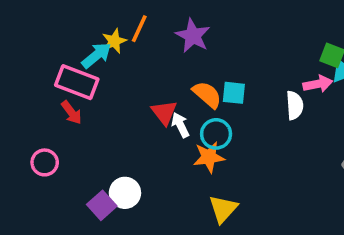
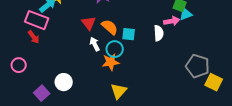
cyan square: (234, 93) -> (129, 34), moved
red triangle: (164, 112) -> (89, 23), moved
purple square: (102, 205) -> (42, 93), moved

